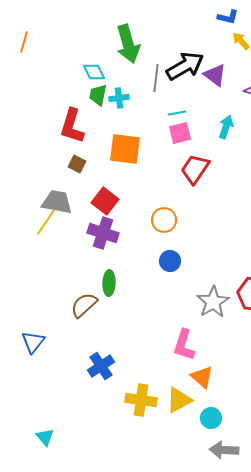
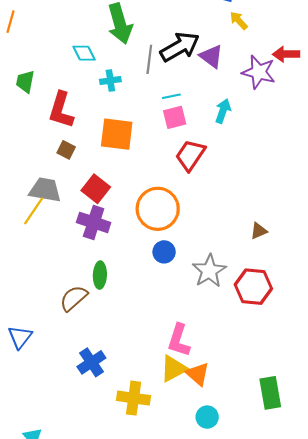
green trapezoid: (98, 95) -> (25, 82), moved
orange circle: (164, 220) -> (158, 209), size x1.6
gray star: (213, 302) -> (209, 271), moved
yellow triangle: (179, 400) -> (173, 369), moved

